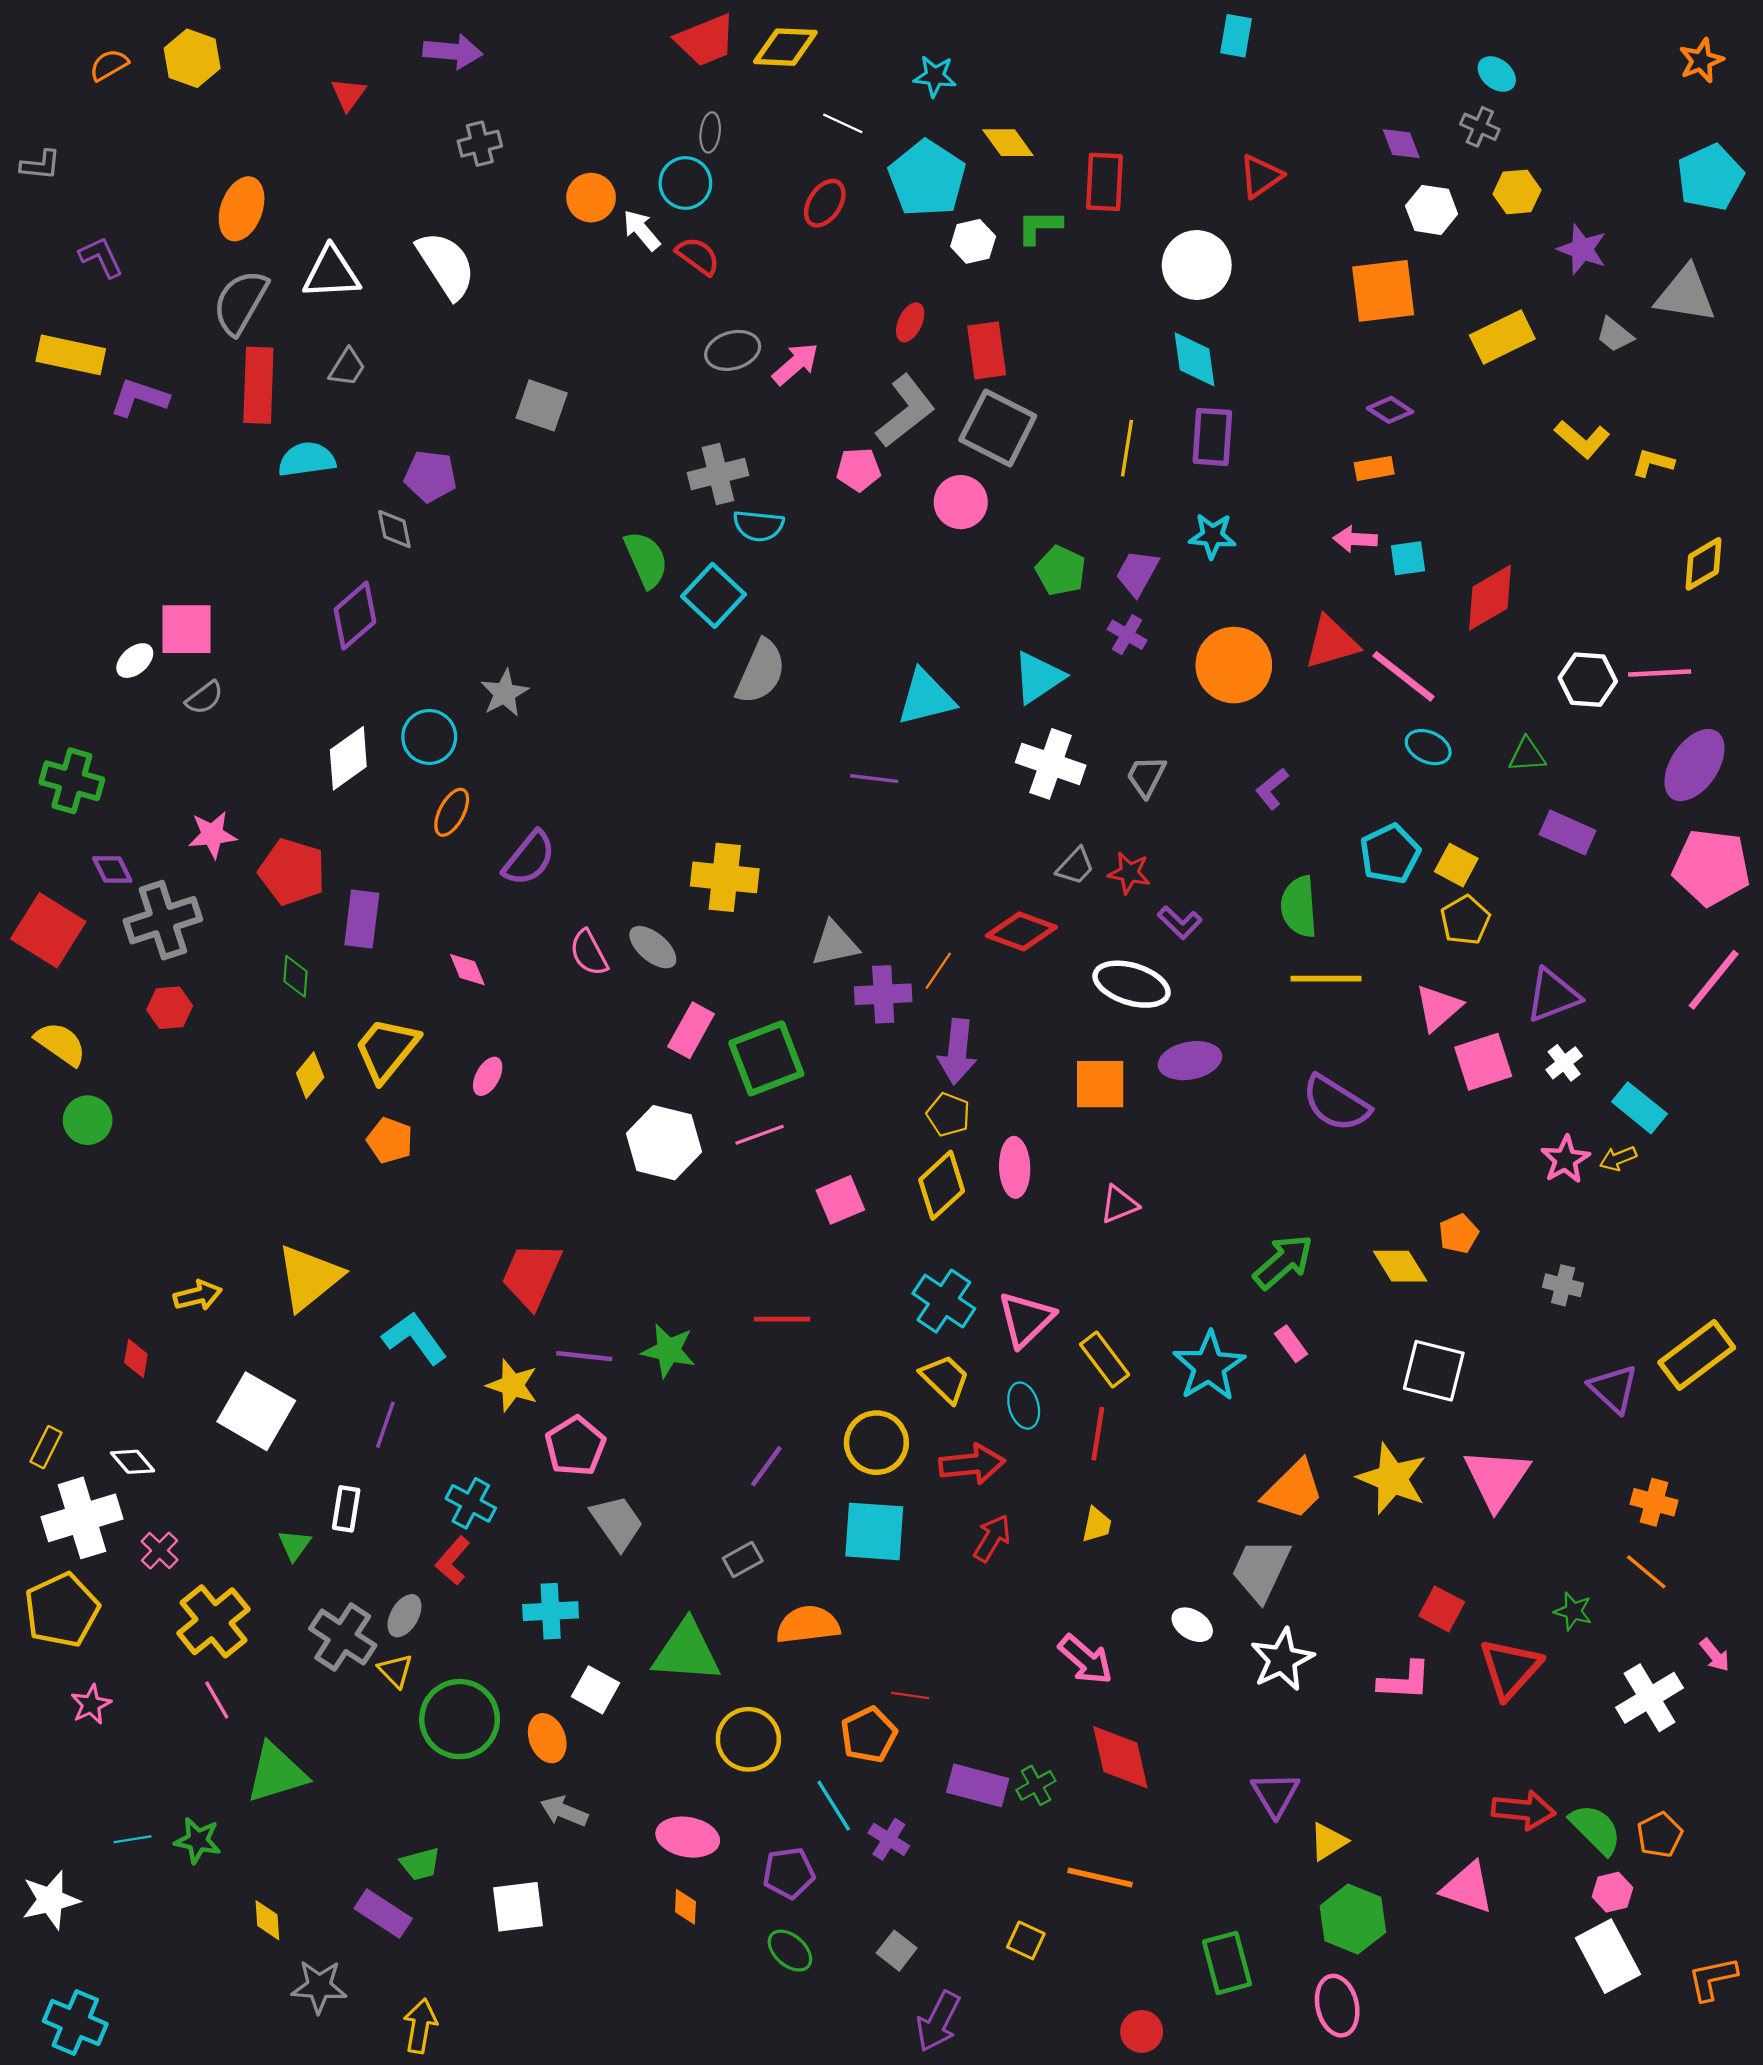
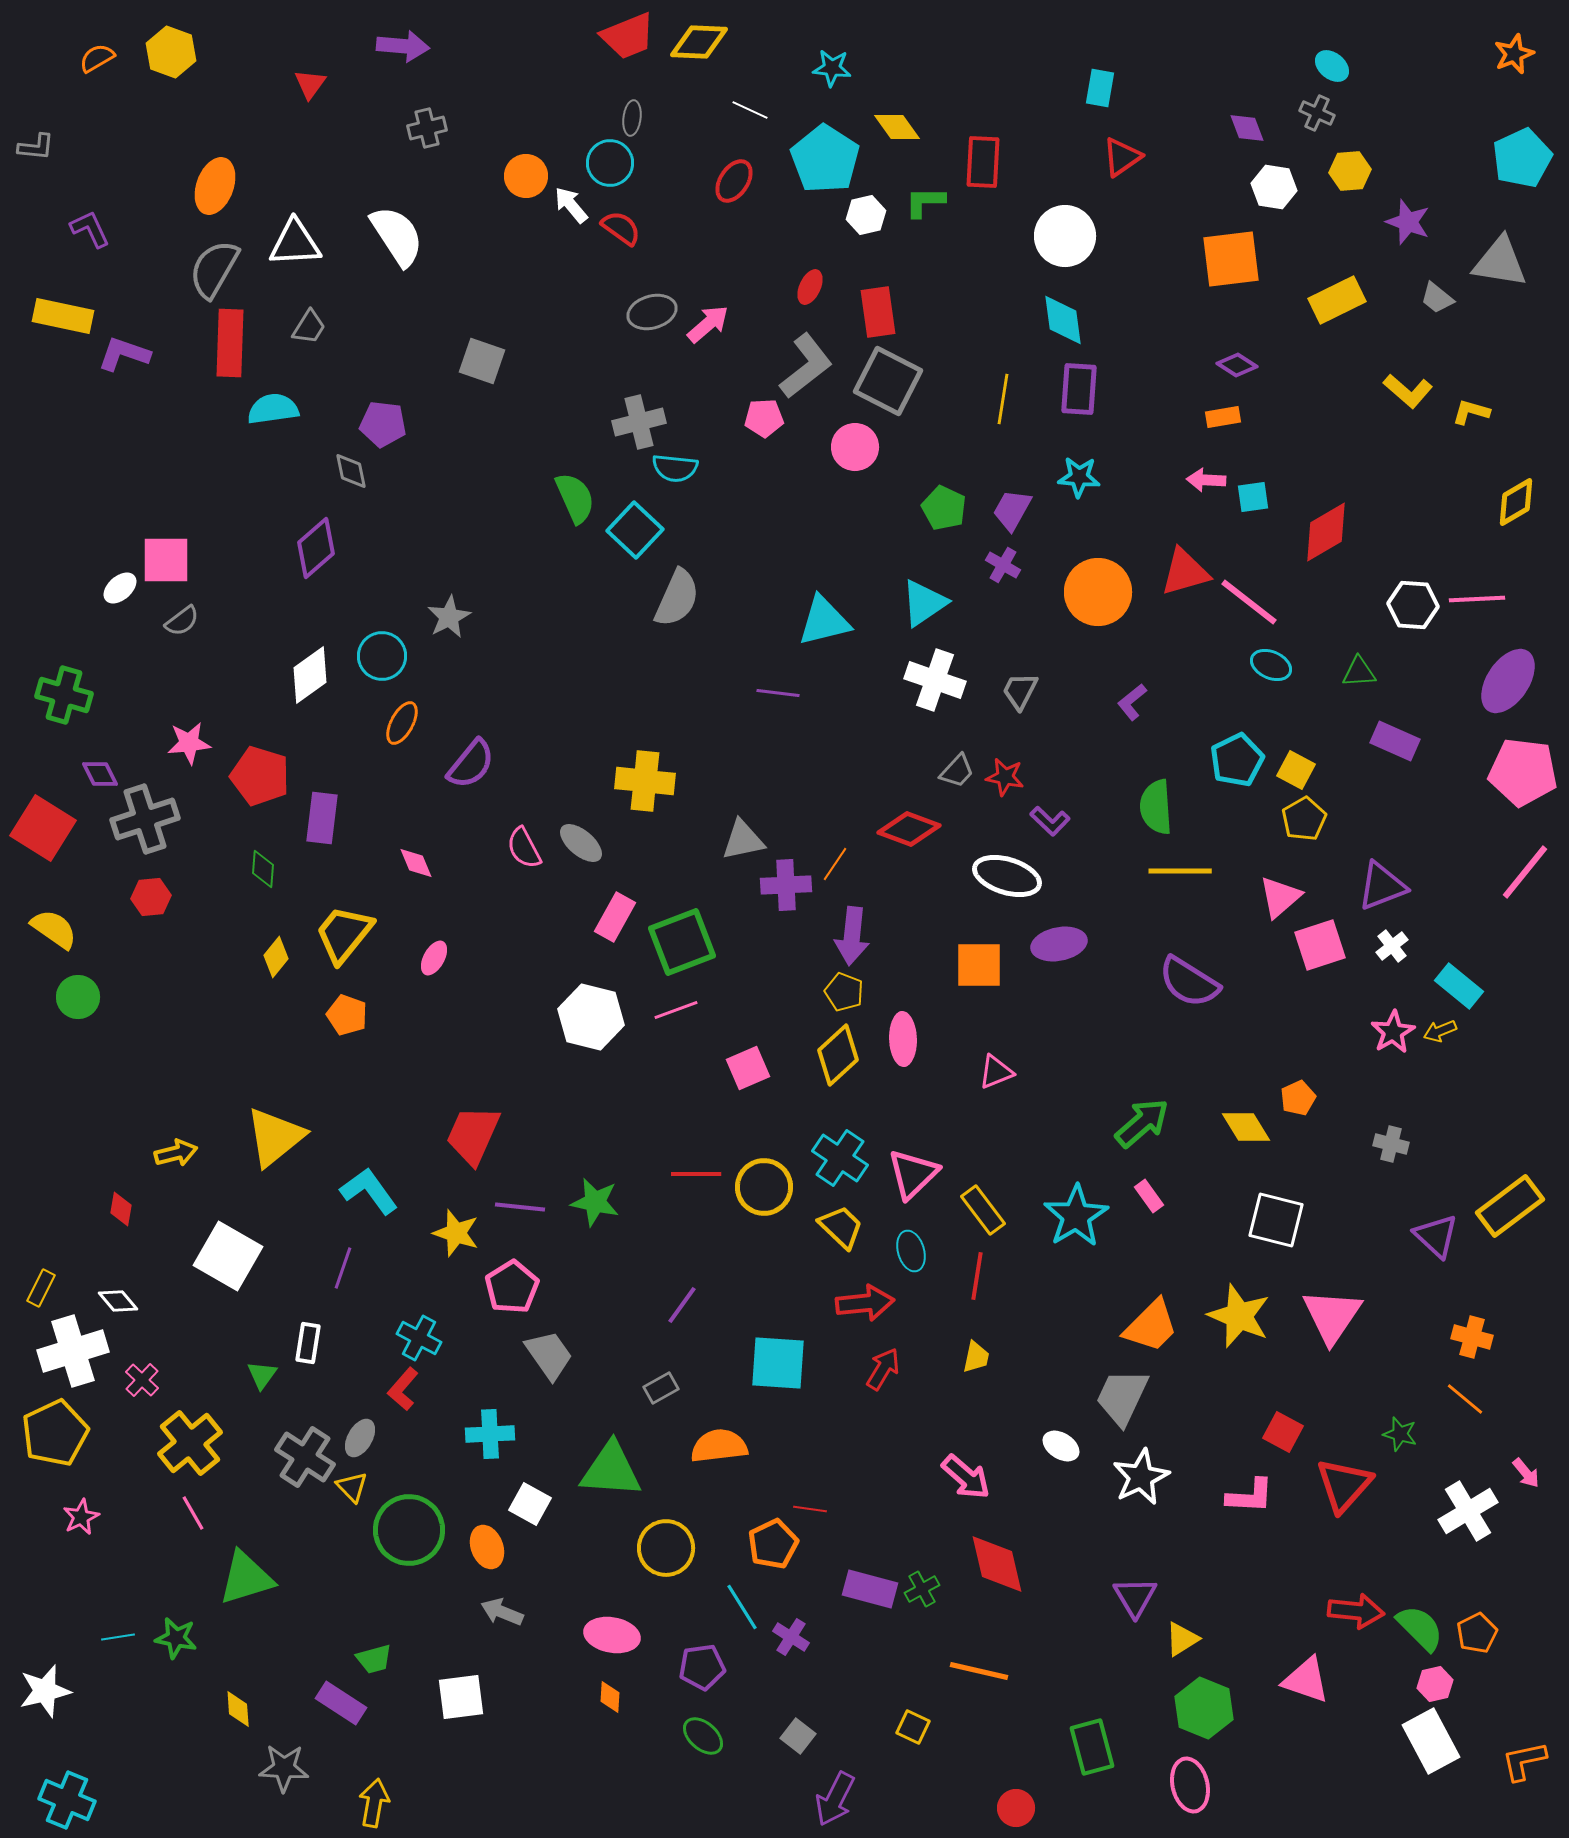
cyan rectangle: (1236, 36) -> (1100, 88), moved
yellow circle: (876, 1443) -> (764, 1187), moved

